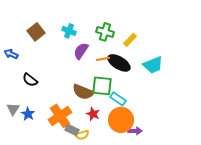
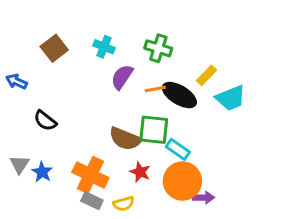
yellow rectangle: (130, 40) -> (207, 75), moved
orange cross: (60, 116) -> (90, 175), turned -30
gray rectangle: (72, 130) -> (92, 201), moved

